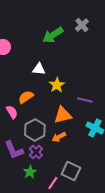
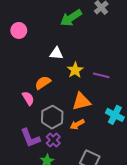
purple line: (85, 100) -> (101, 75), moved

